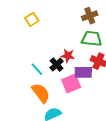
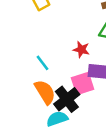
black cross: (57, 65) -> (67, 99), moved, size x1.5

